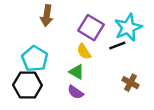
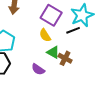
green triangle: (77, 72) -> (53, 52), moved
brown cross: (131, 83) -> (65, 58), moved

